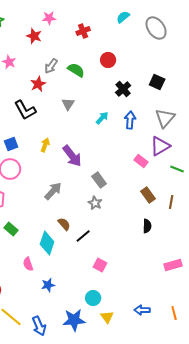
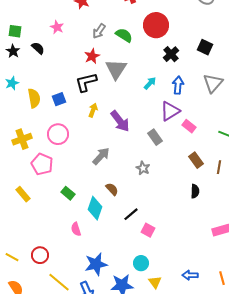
red circle: (108, 60) -> (156, 25), size x1.6
red star: (38, 84) -> (92, 56), moved
gray triangle: (68, 104) -> (116, 69), size x1.6
black L-shape: (25, 110) -> (86, 82), moved, turned 105
blue square: (11, 144) -> (59, 99), moved
purple triangle: (160, 146) -> (170, 111), moved
gray rectangle: (99, 180) -> (155, 137), moved
green rectangle: (11, 229) -> (68, 193), moved
black line: (83, 236) -> (131, 214), moved
blue star: (48, 285) -> (96, 264), moved, size x1.6

